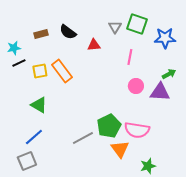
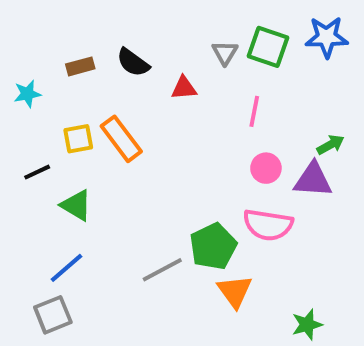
blue star: (165, 38) -> (327, 37), moved
black line: (19, 63) -> (37, 172), moved
pink semicircle: (137, 130) -> (268, 225), moved
green star: (148, 166) -> (307, 325), moved

